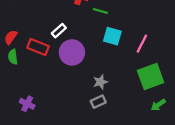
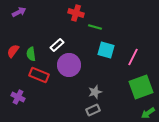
red rectangle: (38, 47) -> (39, 75), moved
green semicircle: (13, 57) -> (31, 54), moved
purple cross: (27, 104) -> (18, 97), moved

